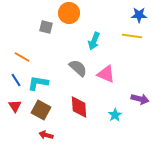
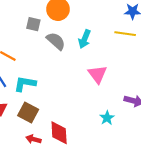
gray semicircle: (78, 68) -> (56, 41), moved
pink triangle: (106, 74) -> (97, 74), turned 30
red diamond: (79, 107) -> (59, 133), moved

